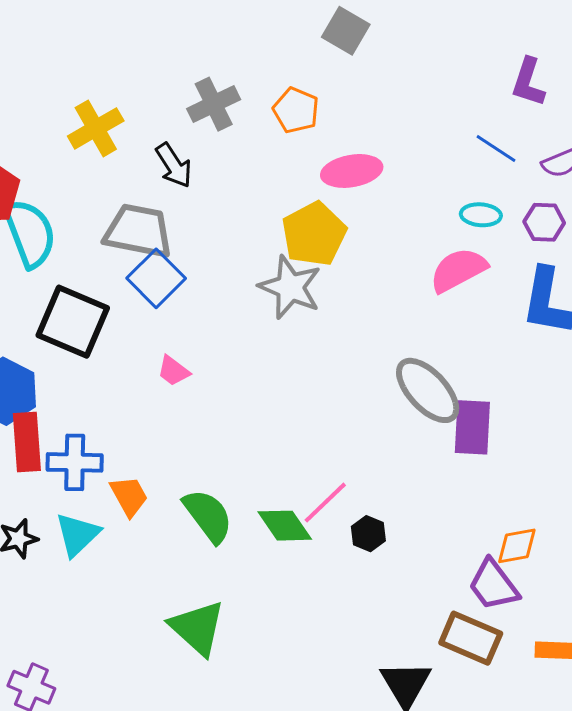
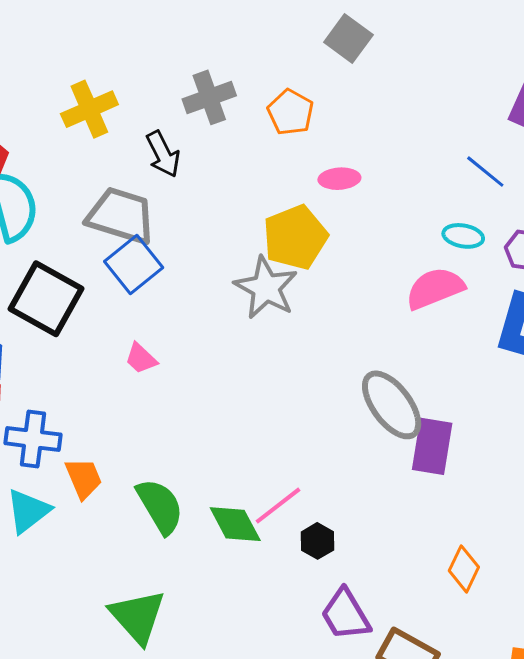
pink ellipse: (352, 171) -> (339, 179), size x0.7
orange diamond: (517, 546) -> (464, 569), turned -60
purple trapezoid: (493, 585) -> (345, 615), moved

